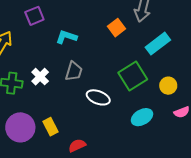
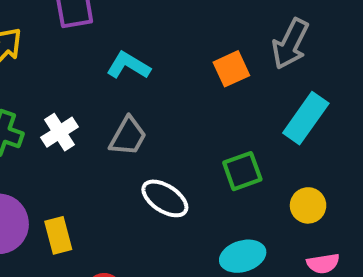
cyan rectangle: (158, 44) -> (306, 118), turned -30
green square: (133, 76) -> (242, 171), size x0.7

